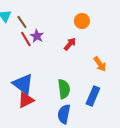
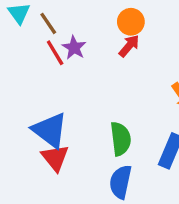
orange circle: (82, 21) -> (131, 22), moved
red arrow: (70, 44) -> (129, 46), moved
red triangle: (26, 100) -> (55, 158), turned -42

